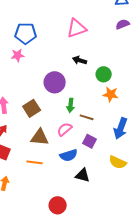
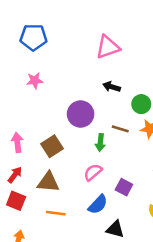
blue pentagon: (26, 33) -> (33, 37), moved
brown line: (87, 117) -> (120, 129), moved
brown triangle: (40, 137) -> (48, 182), moved
blue semicircle: (69, 155) -> (98, 204), turned -30

